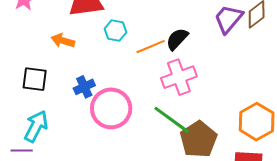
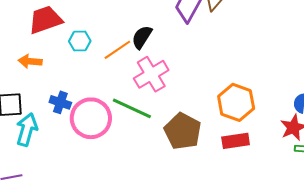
blue cross: (84, 87) -> (60, 102), turned -35
green line: (172, 120) -> (132, 108), moved
cyan arrow: (36, 126) -> (27, 130), moved

